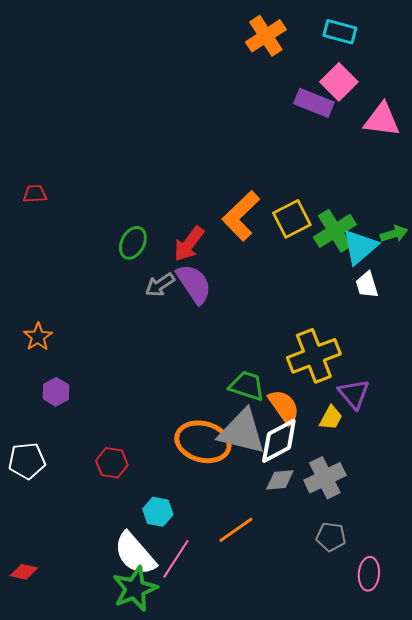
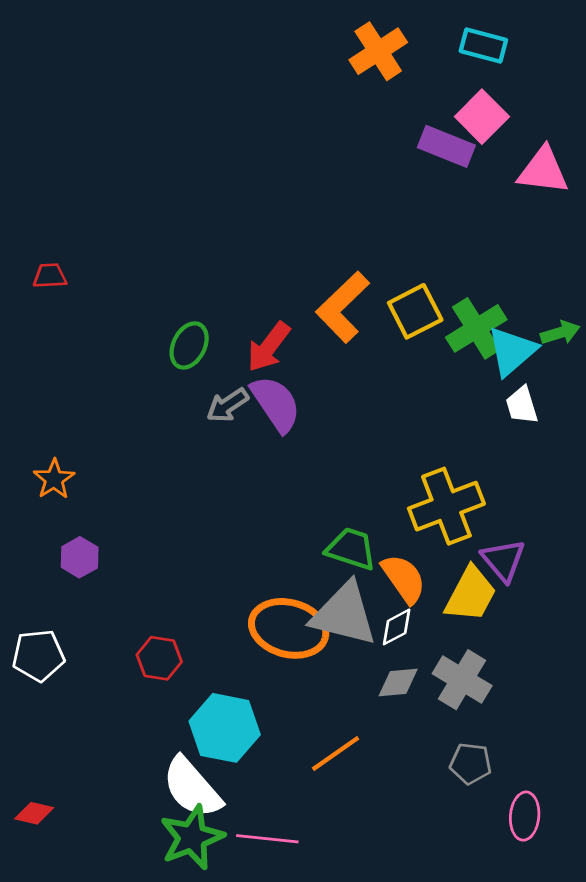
yellow trapezoid: (331, 418) -> (471, 594), size x1.6
white diamond: (279, 441) -> (397, 627), size x0.6
gray cross: (325, 478) -> (462, 680), turned -33
cyan hexagon: (158, 512) -> (225, 728), size x1.6
pink line: (176, 559) -> (267, 839), moved, turned 63

